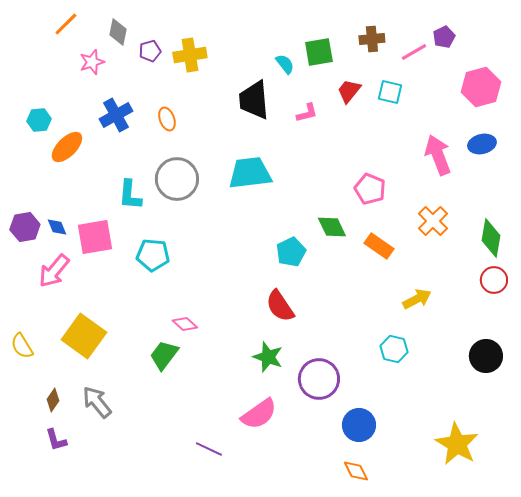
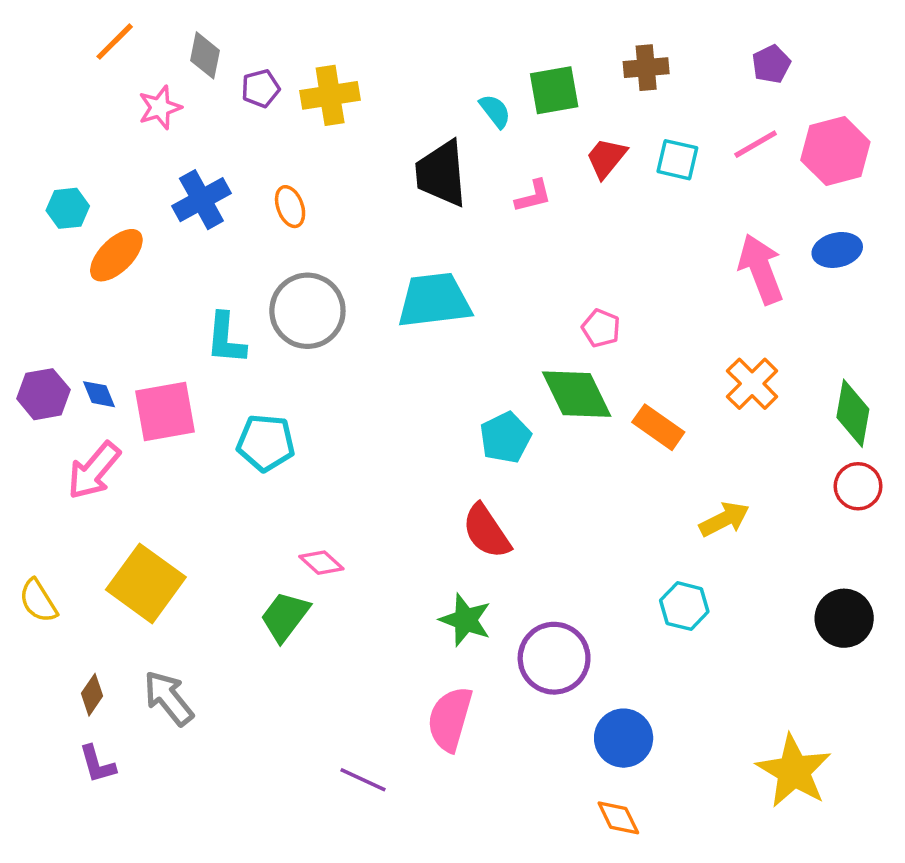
pink line: (414, 52) -> (756, 144), moved
pink pentagon: (370, 189) -> (601, 328), moved, size x0.7
green diamond: (332, 227) -> (577, 394), size x1.4
pink semicircle: (259, 414) -> (450, 719), turned 141

